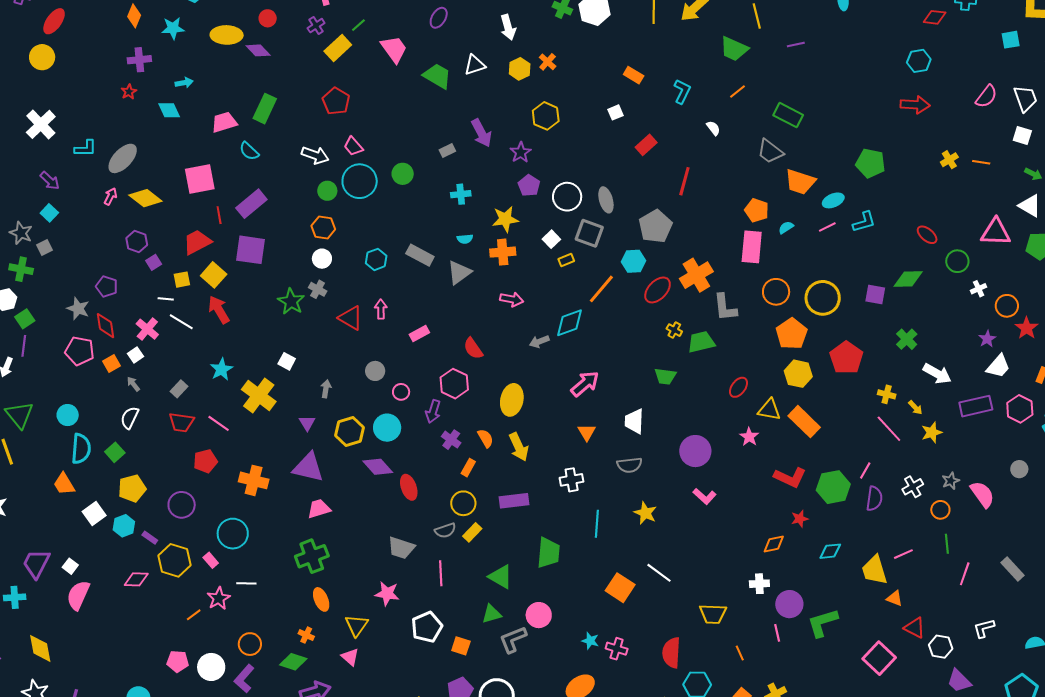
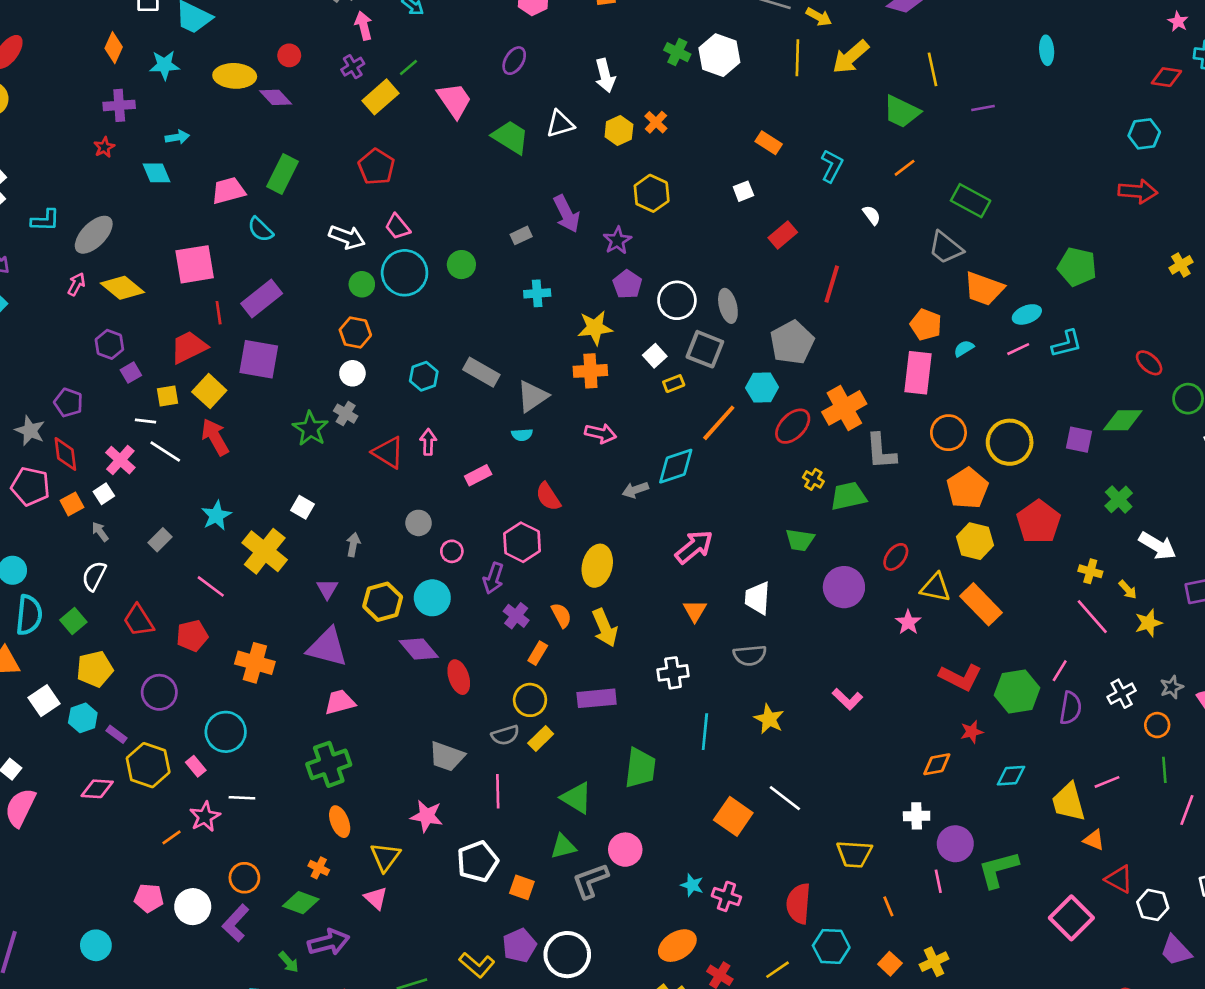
cyan semicircle: (465, 239) -> (522, 435), moved
red trapezoid: (181, 422) -> (138, 620), moved, turned 48
purple circle: (695, 451) -> (844, 587), moved

